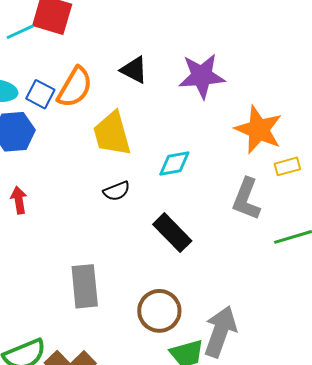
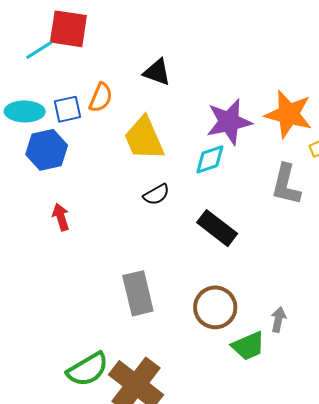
purple star: (202, 76) -> (229, 122), moved
orange semicircle: (75, 87) -> (101, 98), size x0.7
blue square: (40, 94) -> (68, 109), turned -32
gray arrow: (220, 332) -> (278, 320), size x0.5

